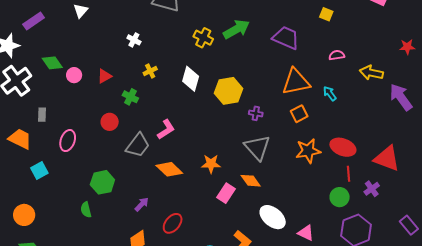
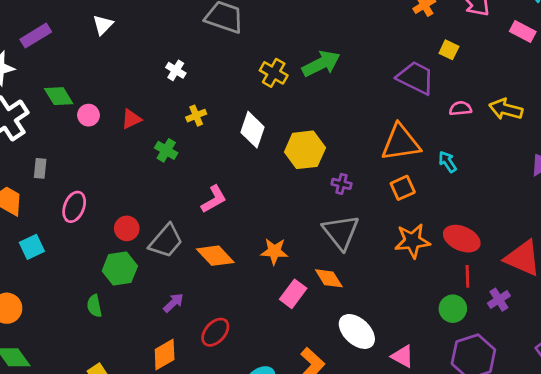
purple trapezoid: (286, 38) -> (416, 78), moved
yellow arrow: (371, 73) -> (506, 109), moved
red circle: (110, 122) -> (127, 228), moved
gray trapezoid: (138, 145) -> (166, 241), moved

